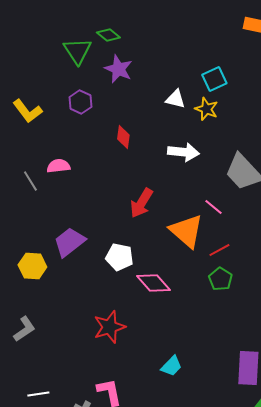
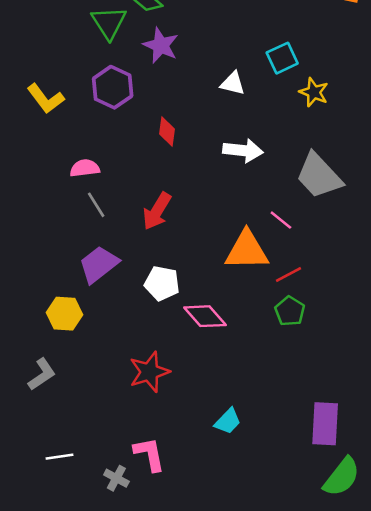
purple hexagon: (80, 102) -> (113, 87), size x1.4
yellow star: (206, 109) -> (314, 92), moved
gray line: (30, 181) -> (96, 205), moved
red arrow: (141, 203) -> (157, 211), moved
orange triangle: (186, 231) -> (247, 250), turned -42
yellow hexagon: (32, 266) -> (65, 314), moved

